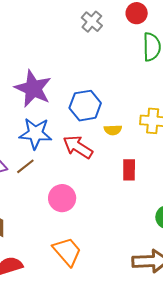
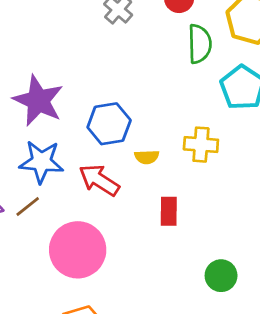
pink circle: (62, 198) -> (78, 250), size x1.5

